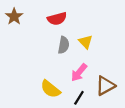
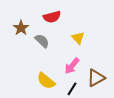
brown star: (14, 16) -> (21, 28), moved
gray semicircle: (64, 45) -> (42, 41), moved, turned -56

